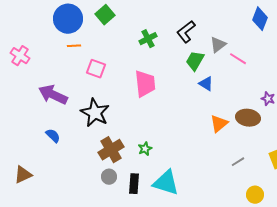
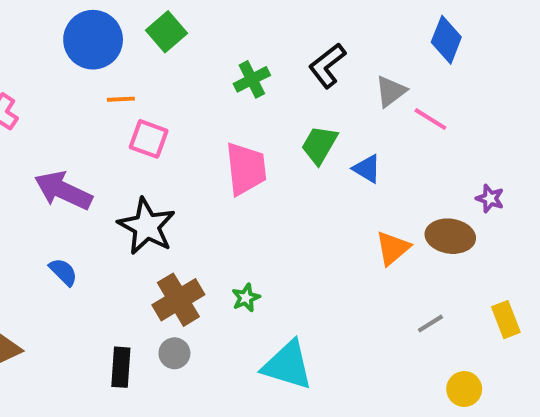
blue diamond: (260, 19) -> (446, 40), moved
orange line: (74, 46) -> (121, 99), moved
green trapezoid: (195, 61) -> (319, 145), moved
black rectangle: (134, 184) -> (121, 367), moved

